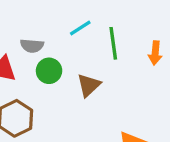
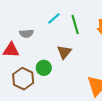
green circle: (49, 71) -> (44, 68), moved

